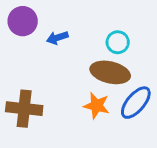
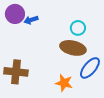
blue arrow: (57, 38) -> (31, 20), moved
orange star: (97, 106) -> (64, 83), moved

